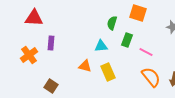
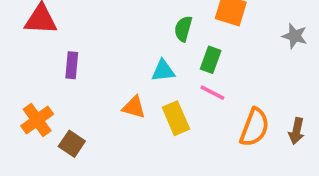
pink line: (146, 52) -> (212, 93), moved
orange cross: (29, 55) -> (37, 120), moved
orange semicircle: (151, 77) -> (254, 127), turned 60

